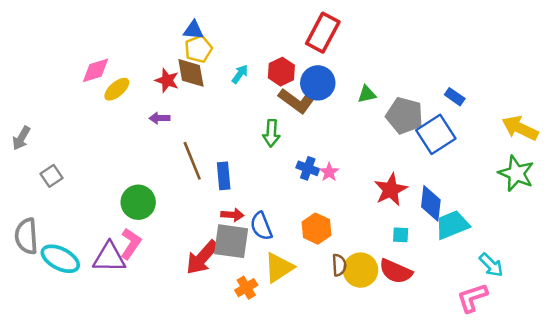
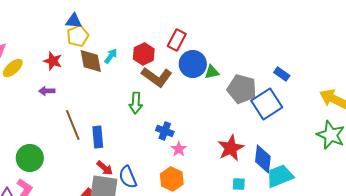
red rectangle: (323, 33) -> (177, 40), moved, size x0.7
brown diamond: (191, 73) -> (91, 61), moved
blue circle: (318, 83) -> (193, 64), moved
pink star: (329, 172) -> (179, 149), moved
red arrow: (232, 215) -> (105, 168), turned 36

